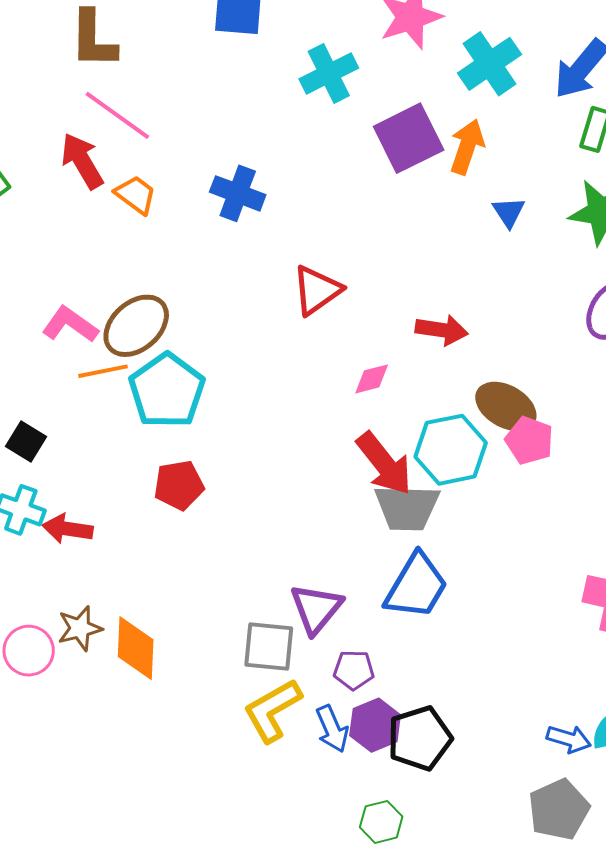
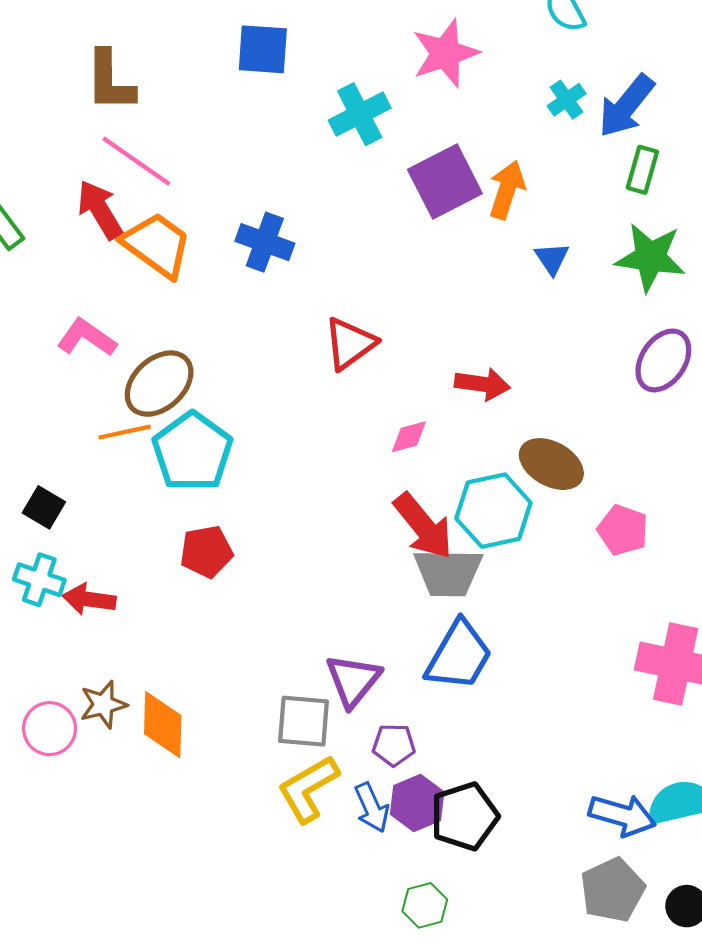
cyan cross: (490, 64) -> (567, 100), moved, size x0.6
orange trapezoid: (136, 195) -> (157, 245), size x1.6
pink L-shape: (70, 325) -> (87, 338), moved
pink pentagon: (529, 440) -> (623, 530), moved
blue arrow: (569, 739) -> (622, 815), size x1.4

